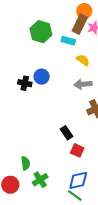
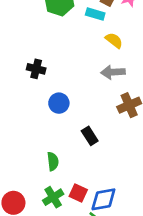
blue circle: (42, 77) -> (59, 103), moved
red square: (77, 150) -> (78, 193), moved
green semicircle: (26, 163) -> (53, 161), moved

